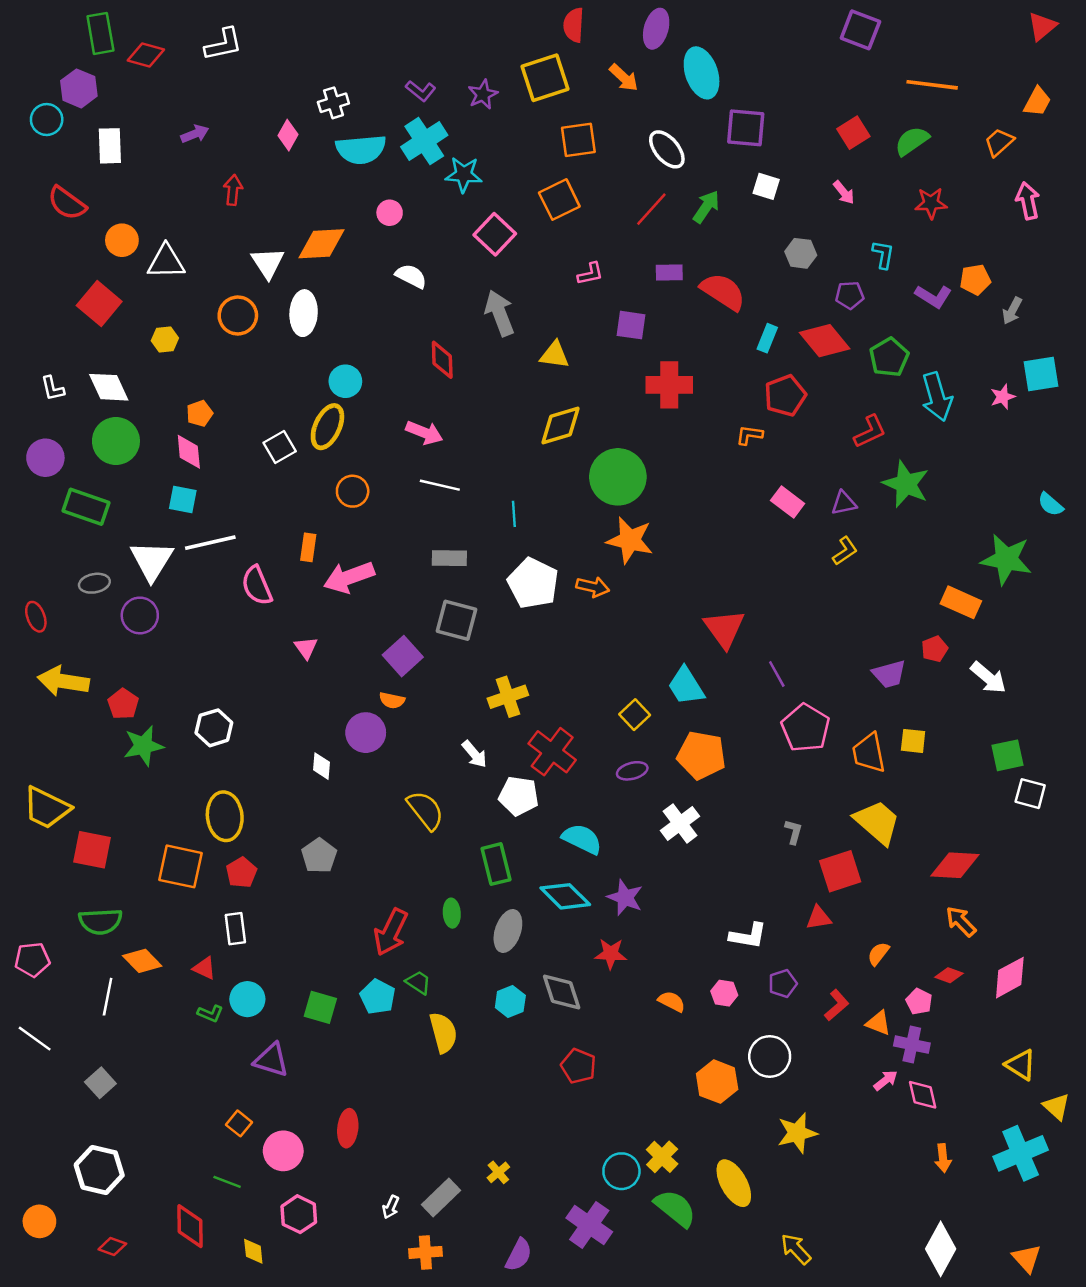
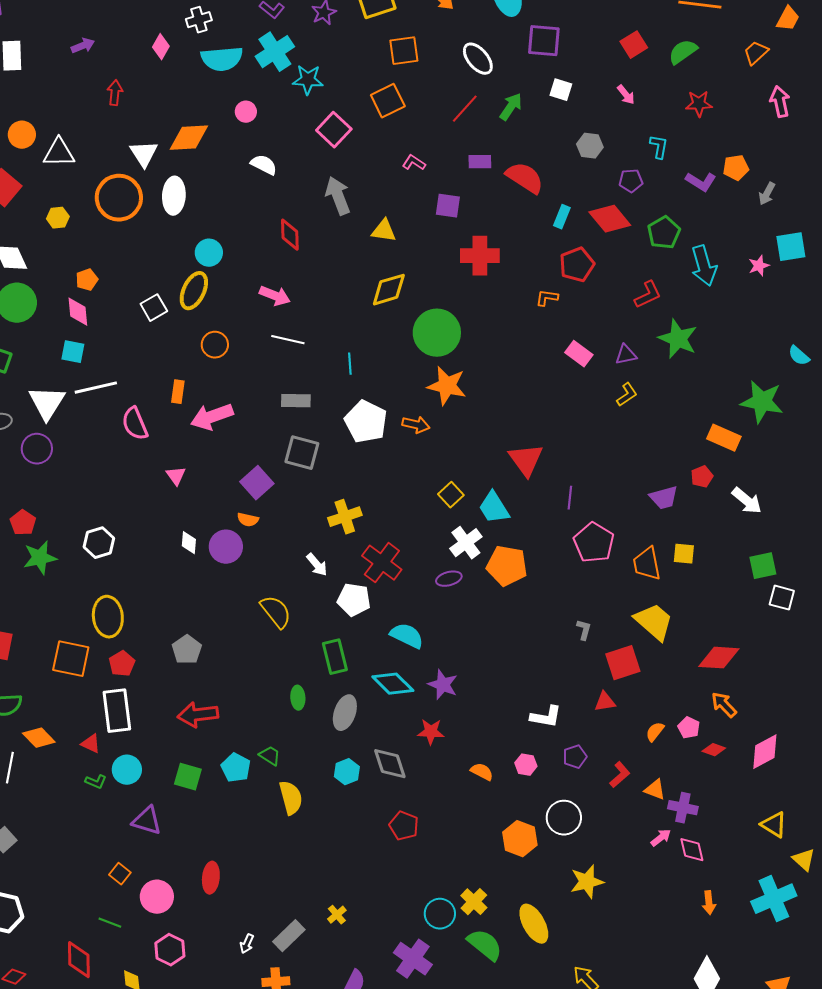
pink L-shape: (590, 274) -> (414, 163), turned -135
orange circle: (238, 316) -> (119, 198), size x1.4
purple line: (777, 674) -> (570, 498), turned 35
yellow square: (635, 715) -> (451, 495), moved
white diamond: (321, 766) -> (189, 543), moved
white cross: (680, 823) -> (466, 543), moved
white rectangle: (235, 929) -> (117, 711), size x1.6
red arrow: (391, 932) -> (198, 715), moved, turned 57
pink pentagon: (919, 1001) -> (689, 728), moved

